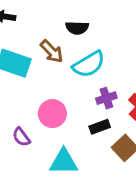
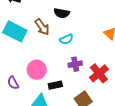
cyan semicircle: (89, 64) -> (66, 39), size x0.6
black rectangle: (100, 127) -> (55, 85), moved

